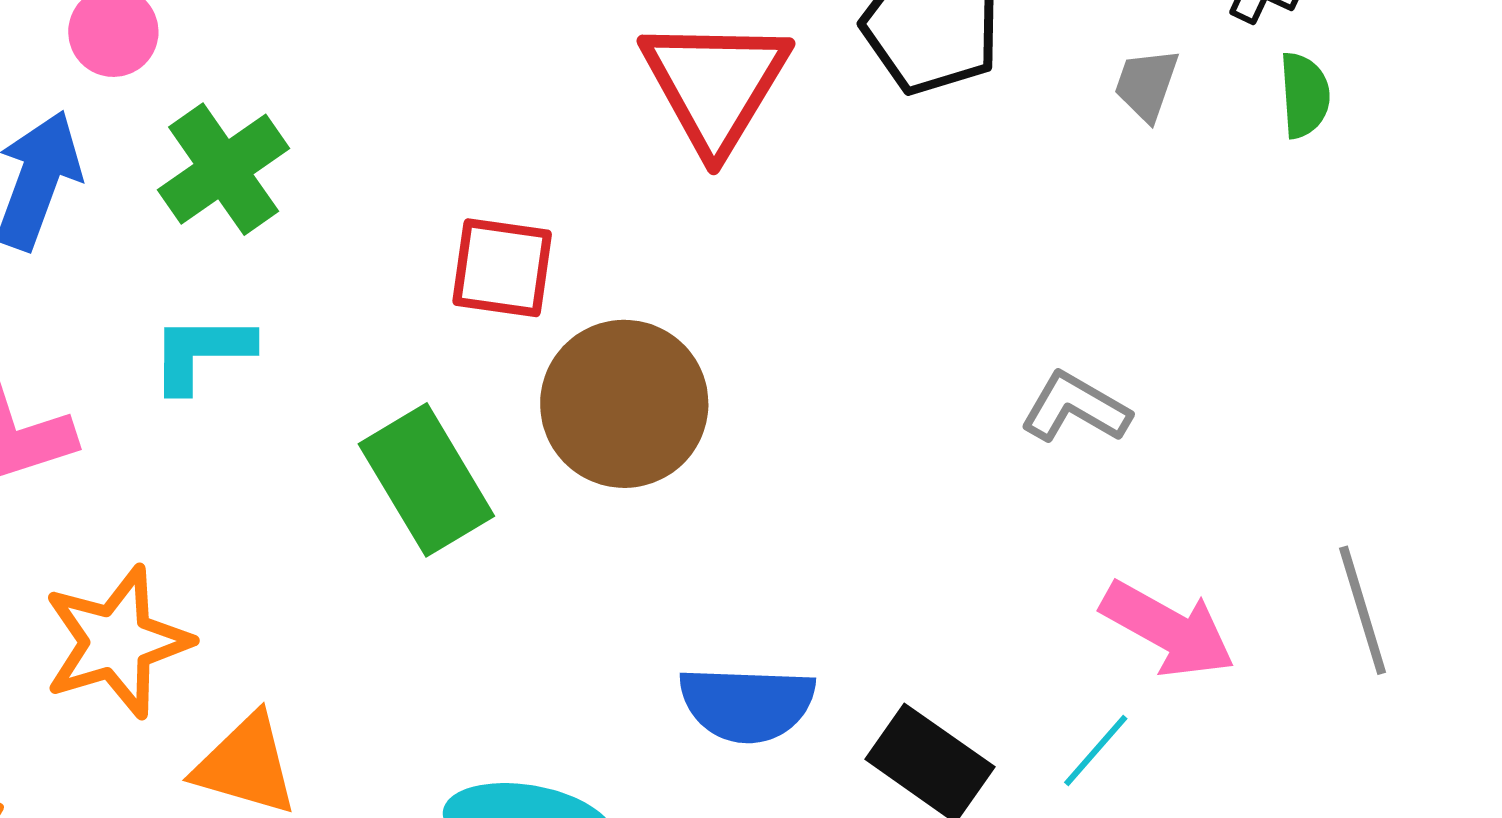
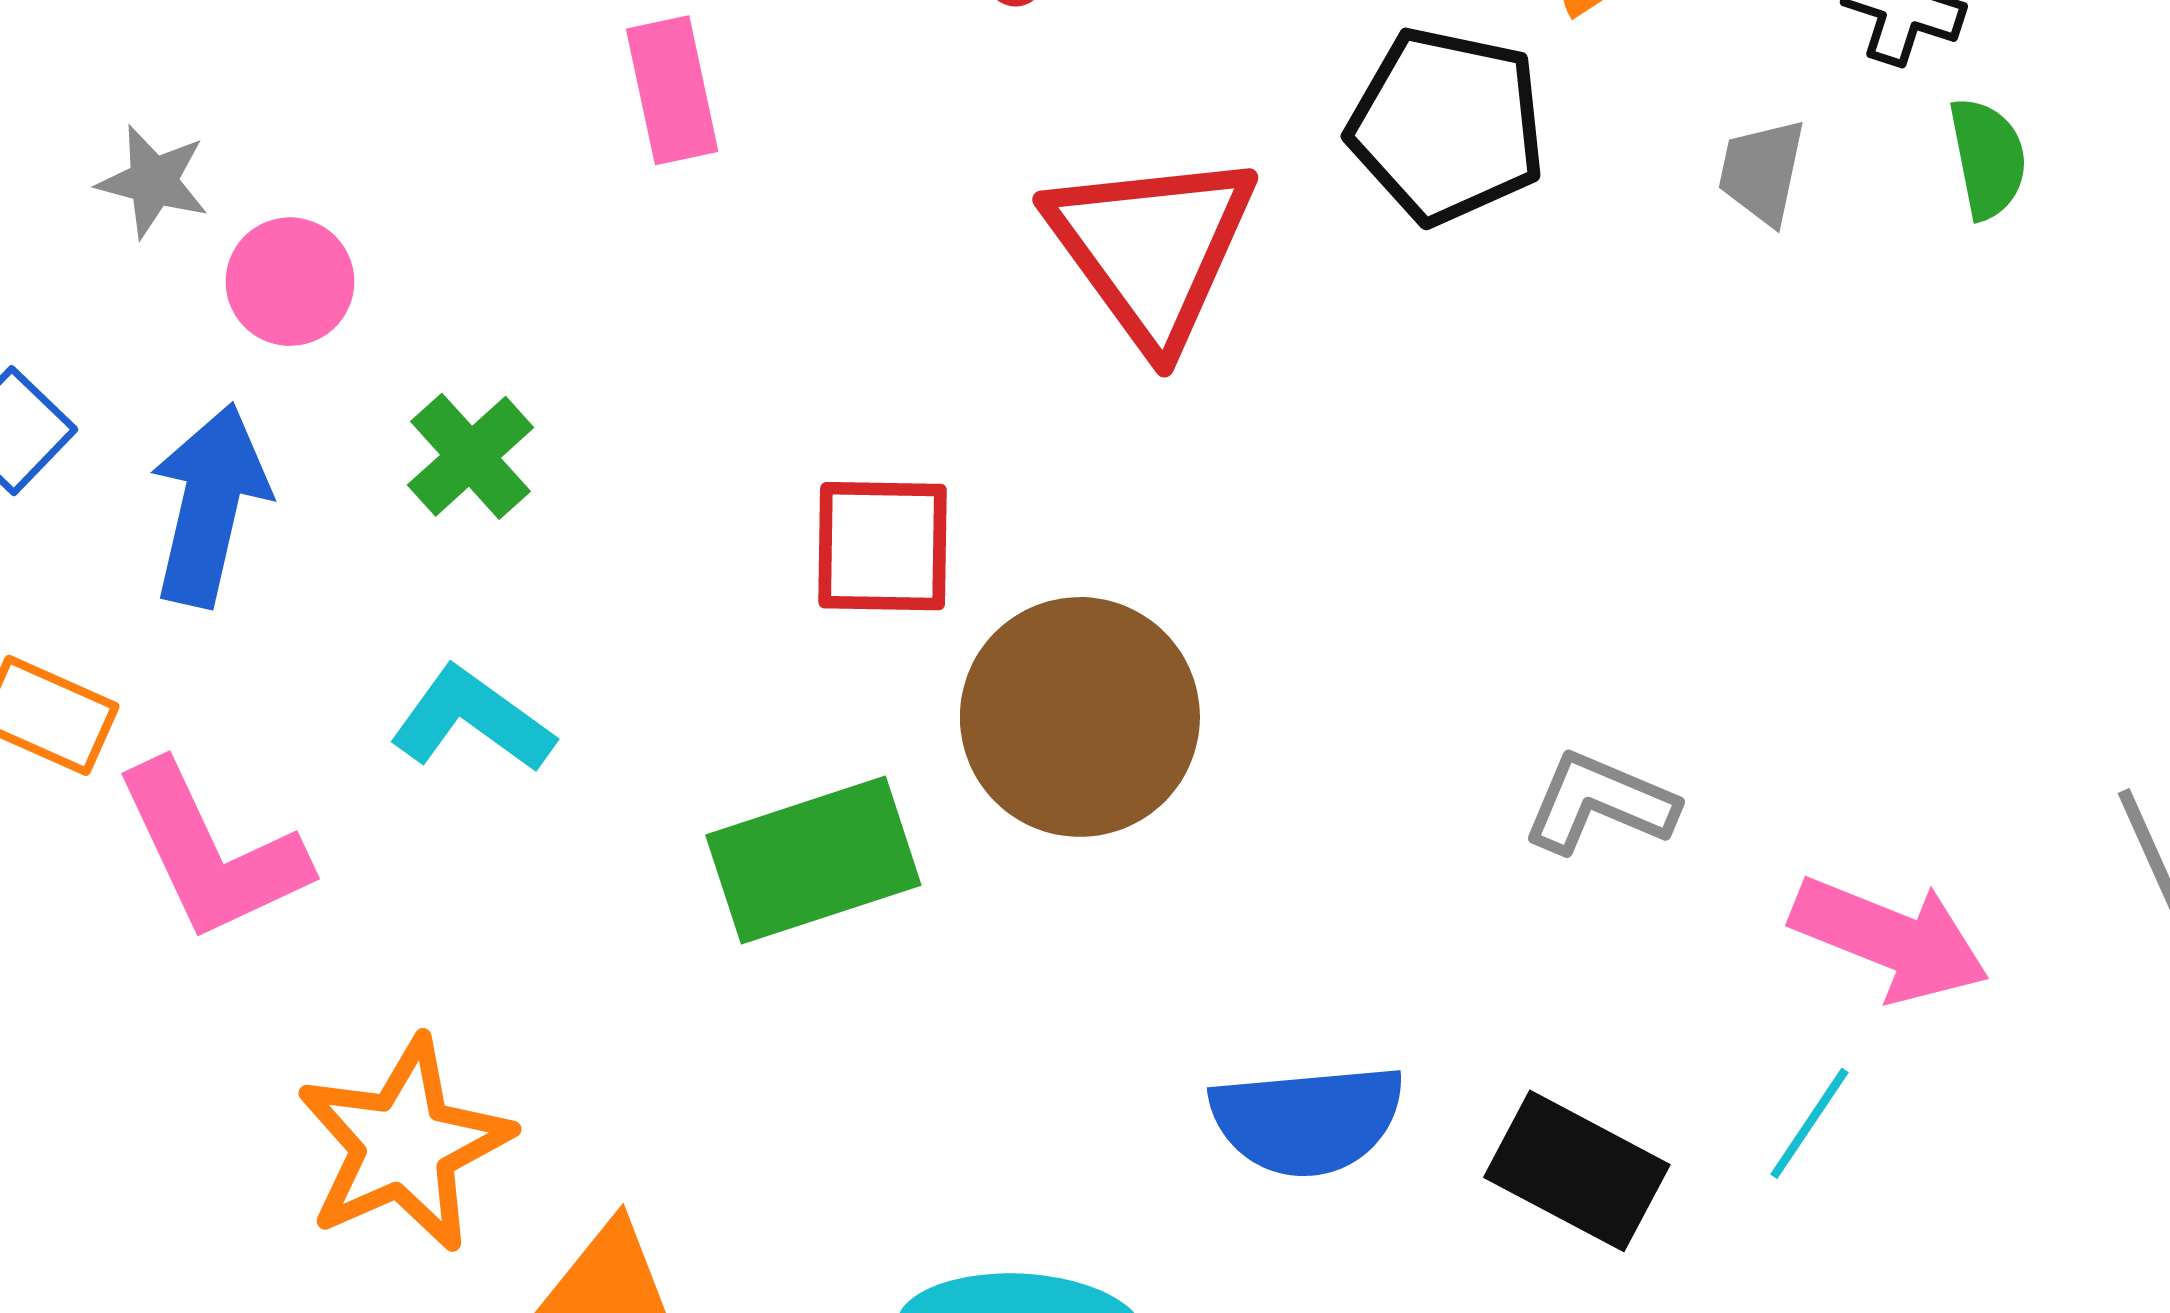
green cross: (224, 169) -> (471, 456), size x0.7
cyan L-shape: (201, 353) -> (472, 720), turned 43
gray L-shape: (1075, 408) -> (1600, 803), moved
green rectangle: (426, 480) -> (813, 860), turned -70

